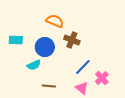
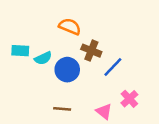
blue circle: (45, 47) -> (67, 70), moved
cyan semicircle: (34, 65) -> (43, 58), moved
blue line: (83, 67) -> (113, 67), moved

